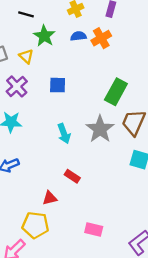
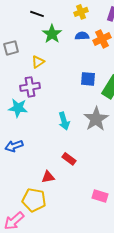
yellow triangle: (26, 56) -> (38, 62), moved, turned 40
blue square: (58, 85) -> (88, 79), moved
purple cross: (17, 86) -> (30, 87), moved, turned 30
pink rectangle: (94, 229) -> (100, 196), moved

